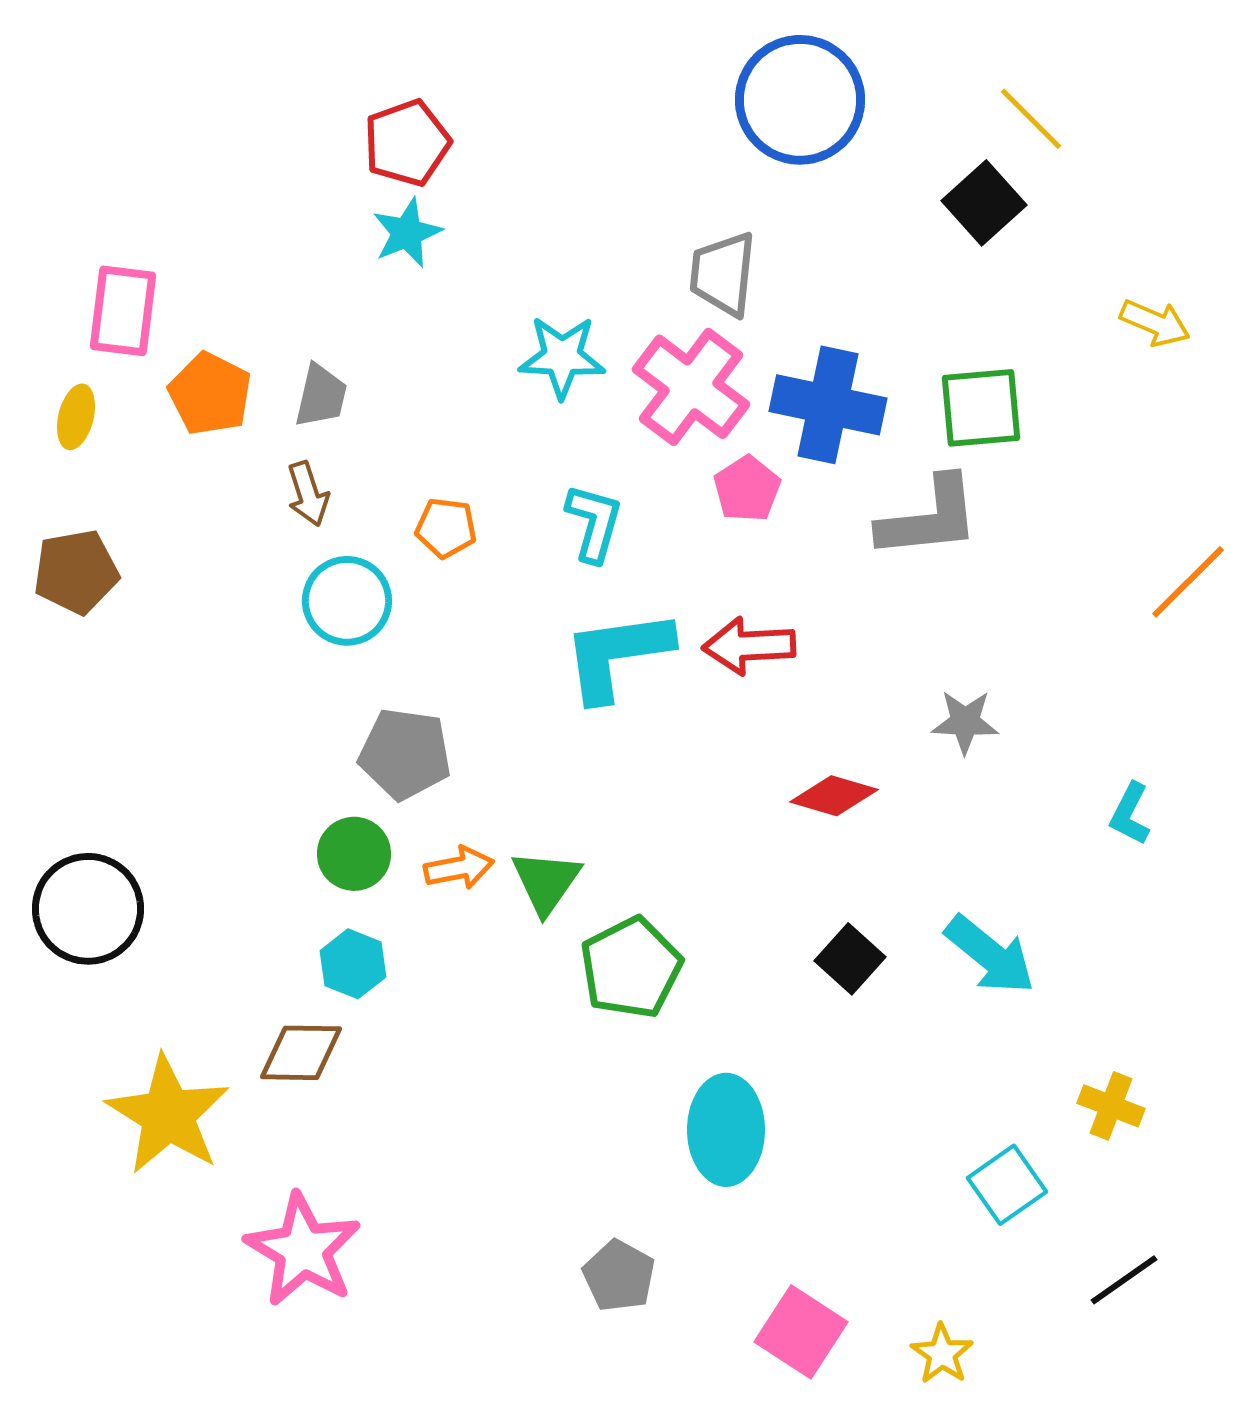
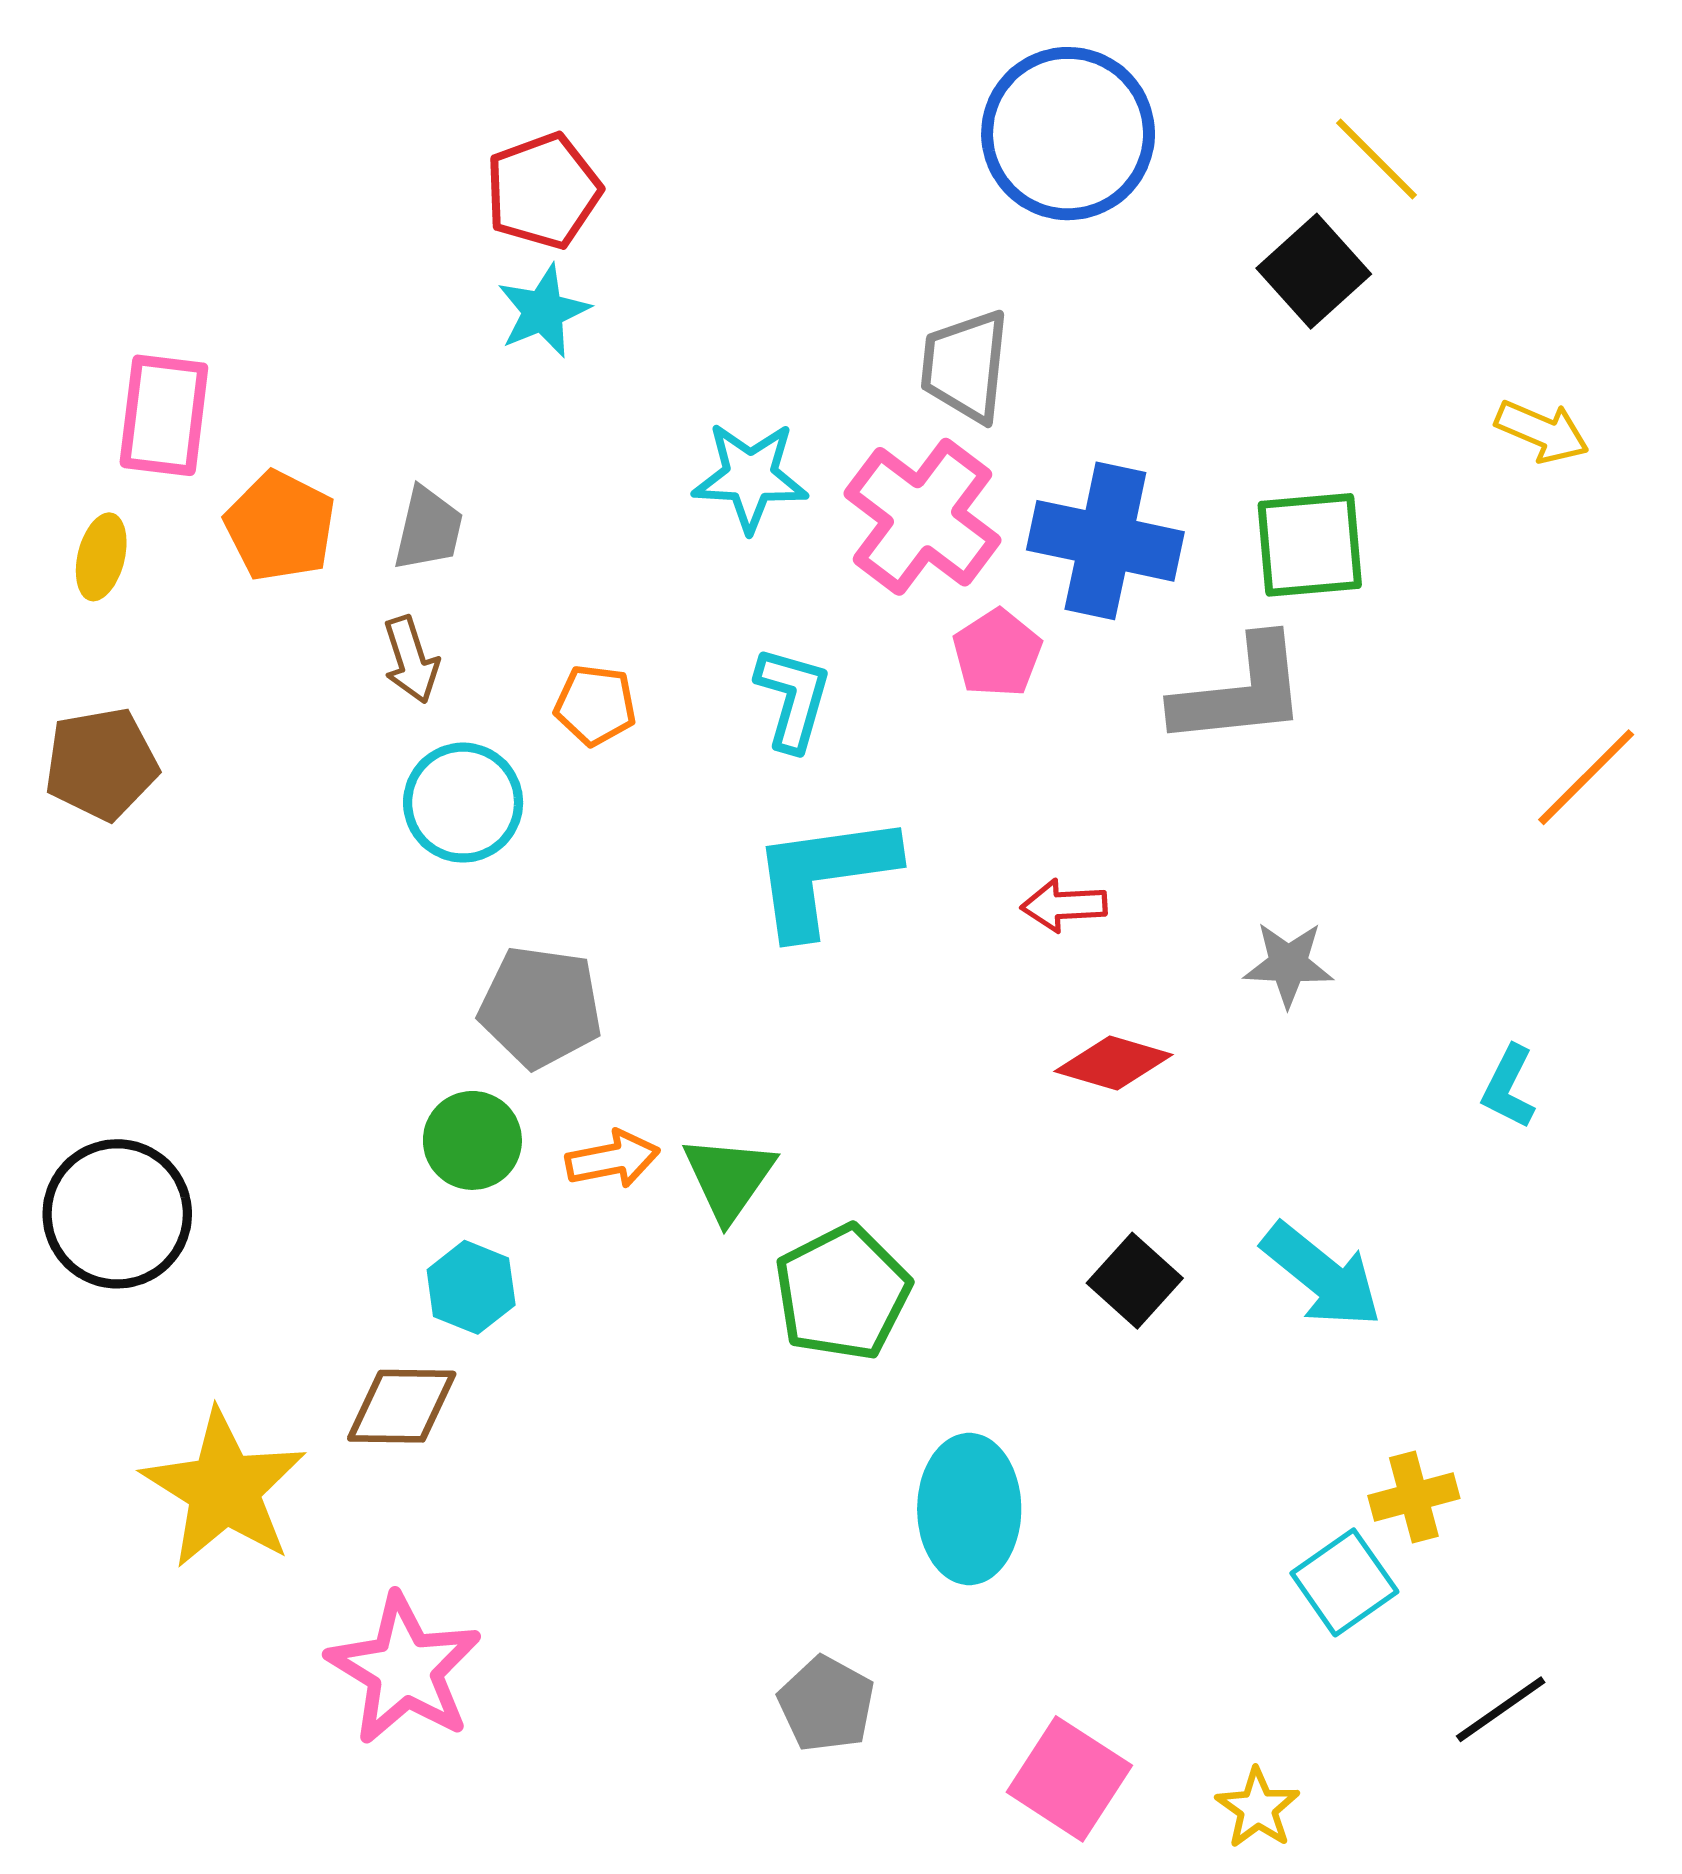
red arrow: (749, 646) -> (1064, 905), moved, size x0.7
yellow cross: (1111, 1106) -> (1414, 1497), moved, turned -36

